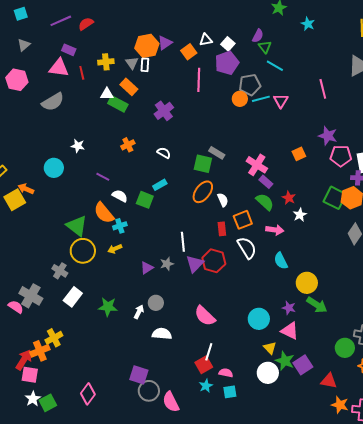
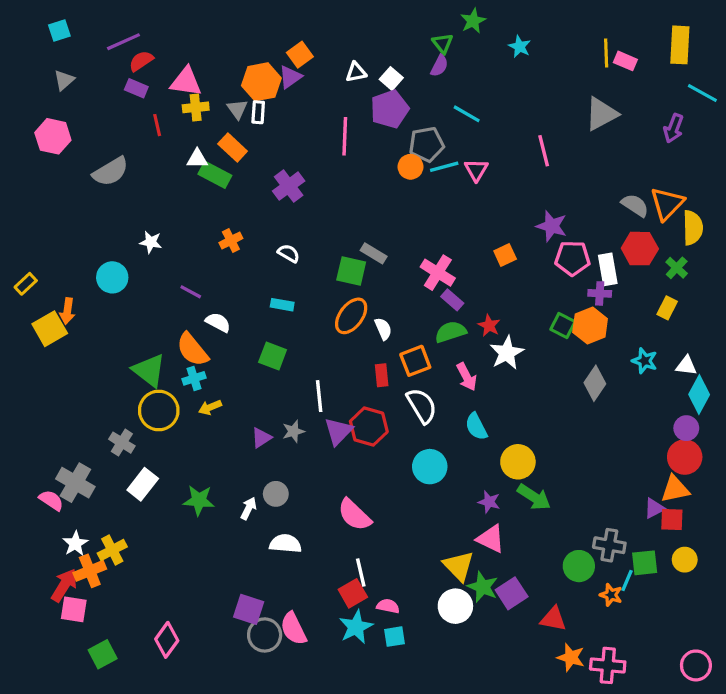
red semicircle: (86, 24) -> (141, 61), moved
green triangle: (265, 47) -> (443, 43), moved
orange square: (189, 52) -> (300, 55), moved
pink triangle: (59, 68) -> (186, 82), moved
cyan rectangle: (160, 185) -> (282, 305), turned 40
orange arrow: (26, 189) -> (67, 311), turned -105
green square: (335, 198) -> (563, 326), size x0.7
green square: (145, 200) -> (273, 356), moved
green semicircle: (265, 202) -> (451, 332), turned -60
white star: (300, 215) -> (507, 353), size x1.5
cyan cross: (120, 226) -> (194, 378), moved
pink arrow: (275, 230) -> (467, 377), turned 54
cyan circle: (259, 319) -> (430, 467), moved
yellow triangle: (270, 348) -> (459, 566), size x1.5
white line: (209, 352) -> (361, 572), turned -30
cyan star: (206, 386) -> (356, 627), size x1.5
white star: (33, 399) -> (75, 544), moved
pink semicircle: (171, 402) -> (293, 629), moved

